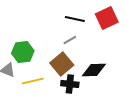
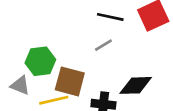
brown square: (62, 64) -> (70, 81), moved, turned -35

